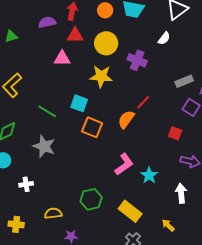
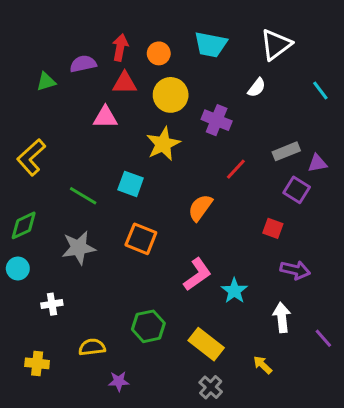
orange circle: (105, 10) -> (159, 53), moved
green triangle: (11, 36) -> (46, 82), moved
yellow star: (101, 76) -> (163, 144), turned -30
red line: (143, 102) -> (236, 169), moved
orange square: (92, 127) -> (141, 239), moved
gray star: (44, 146) -> (79, 248), turned -30

